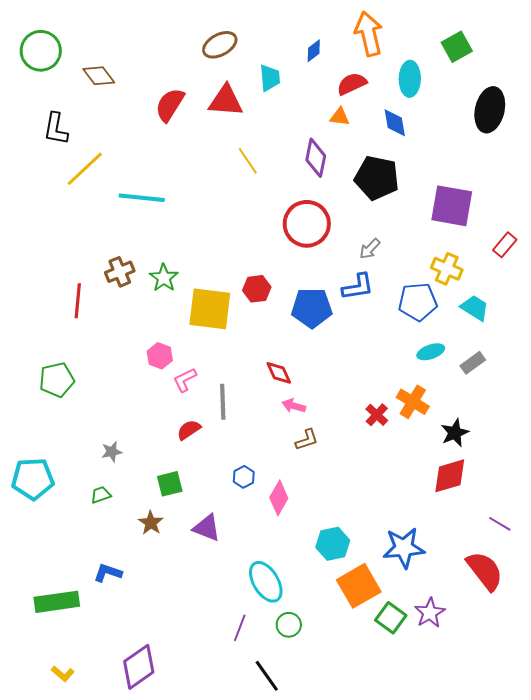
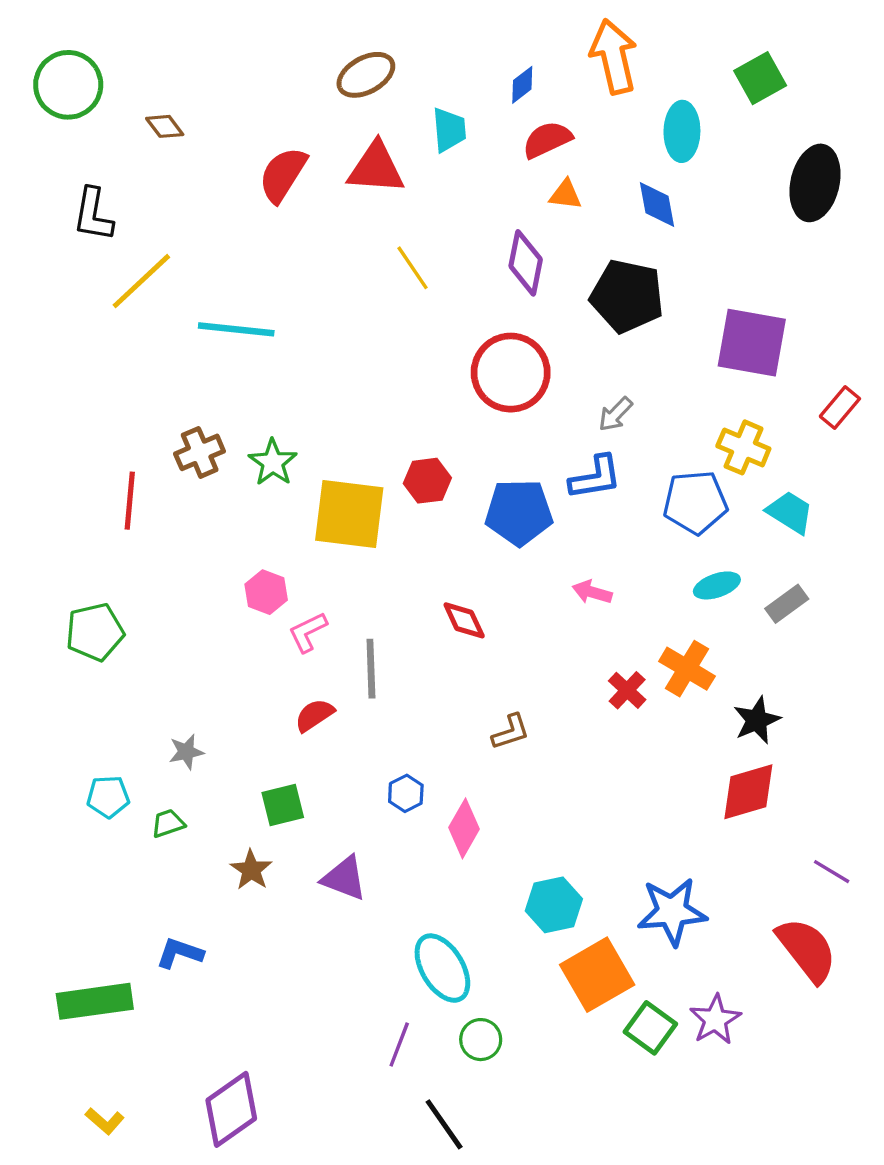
brown diamond: (99, 76) -> (165, 126), size x0.7
red semicircle: (352, 84) -> (547, 140), moved
pink arrow: (294, 406) -> (592, 592), moved
cyan pentagon: (33, 479) -> (108, 797), moved, size x0.6

